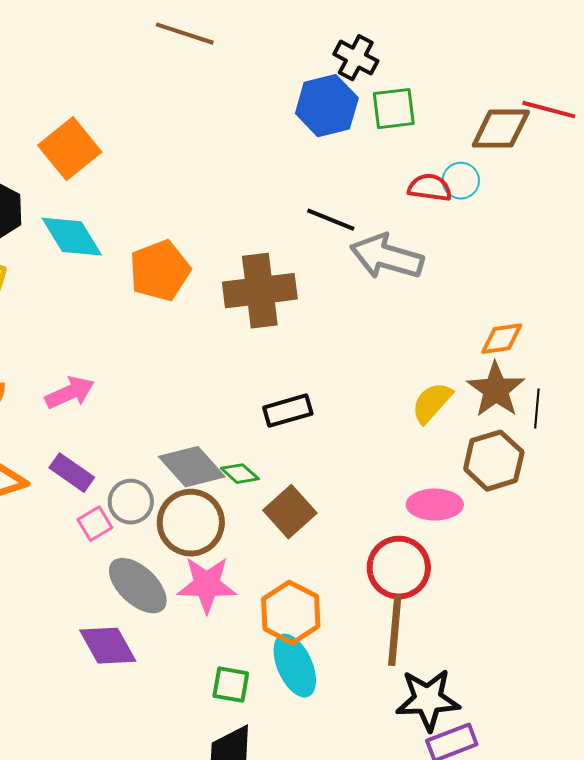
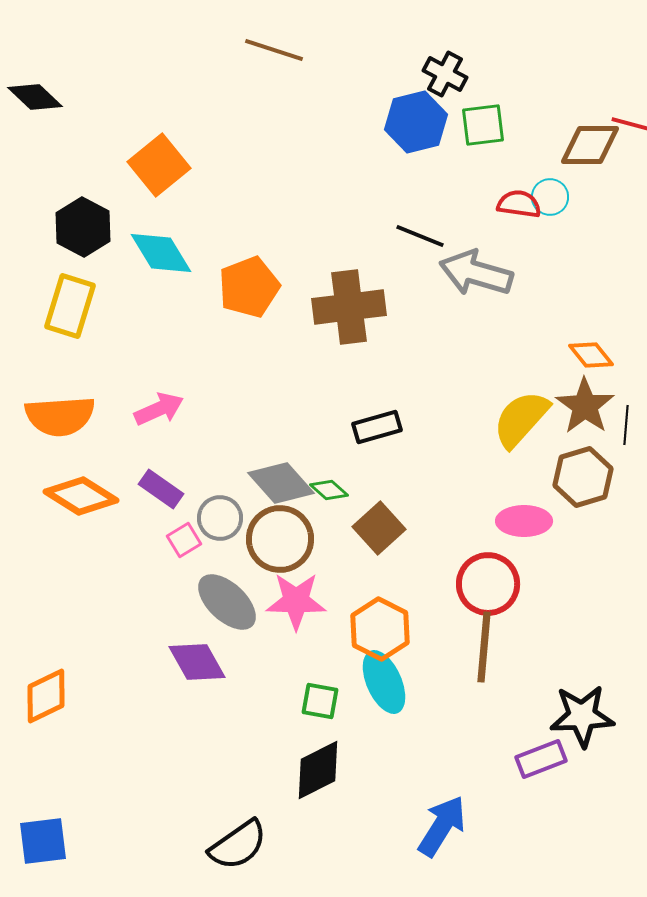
orange diamond: (502, 339) -> (591, 355), turned 60
yellow semicircle: (432, 403) -> (521, 419), size x1.4
black star: (428, 700) -> (582, 716), moved

